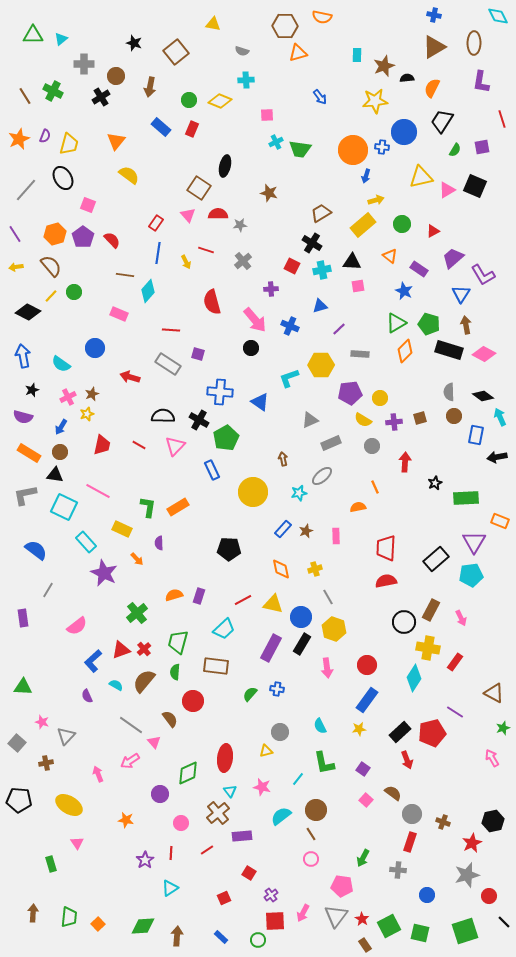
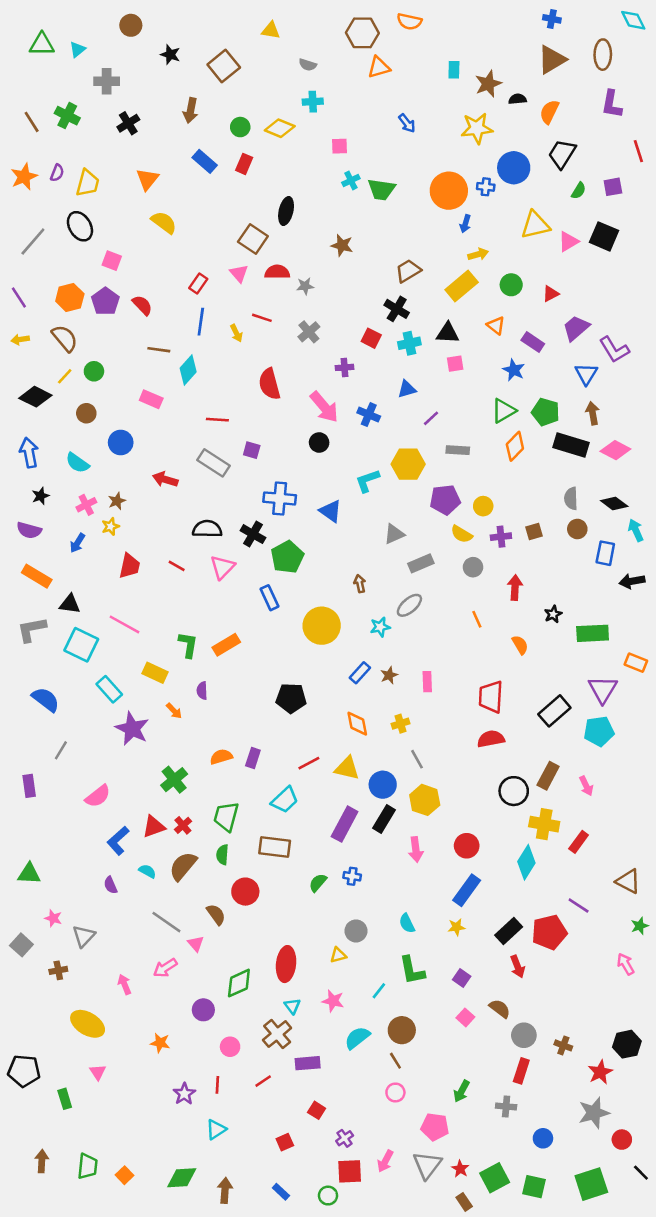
brown circle: (116, 76) -> (131, 25), moved
brown circle: (60, 452) -> (86, 413), moved
orange semicircle: (358, 507) -> (520, 645), moved, turned 70
black pentagon: (19, 800) -> (24, 1071), moved

